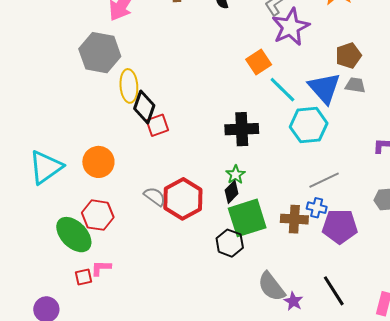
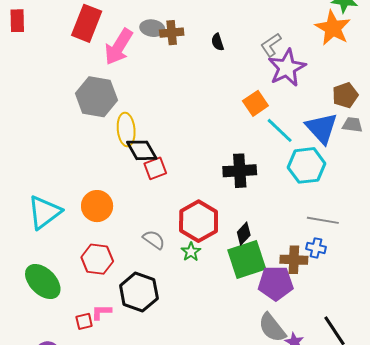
black diamond: (144, 107) -> (142, 150), turned -48
green star: (236, 175) -> (191, 252), moved
gray line: (324, 180) -> (323, 220), turned 36
black diamond: (232, 192) -> (244, 234), moved
red hexagon: (183, 199) -> (199, 221), moved
purple pentagon: (340, 226) -> (276, 283), moved
green ellipse: (74, 235) -> (43, 282), moved
black hexagon: (230, 243) -> (139, 292), moved, size x1.4

